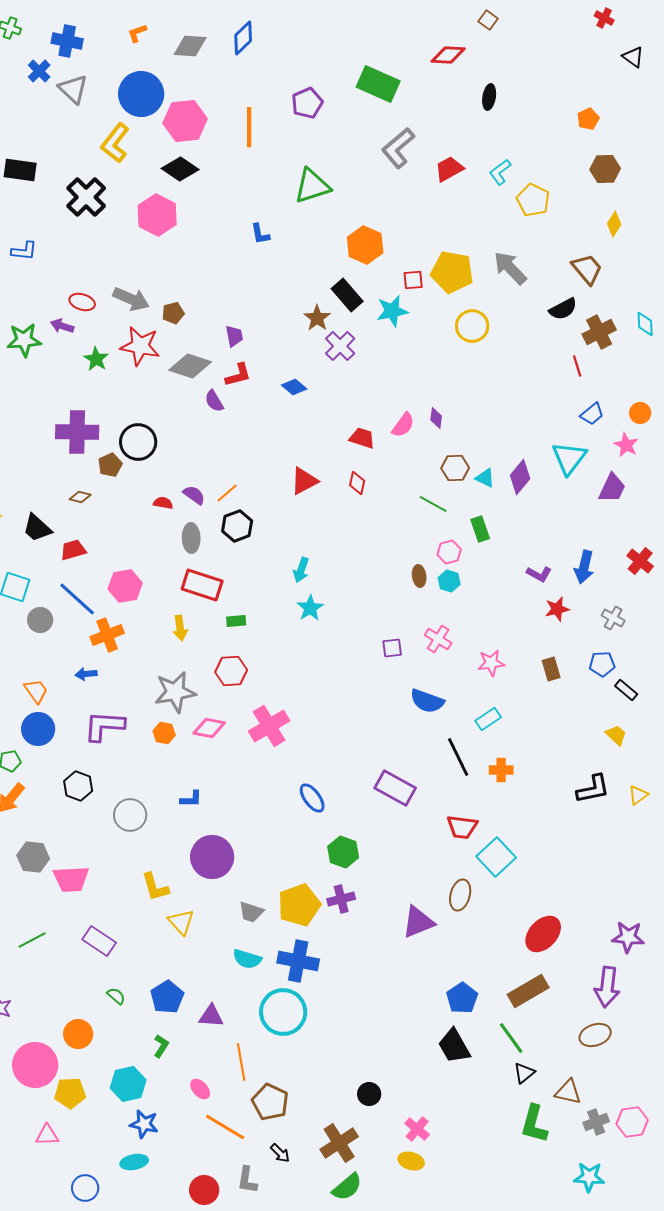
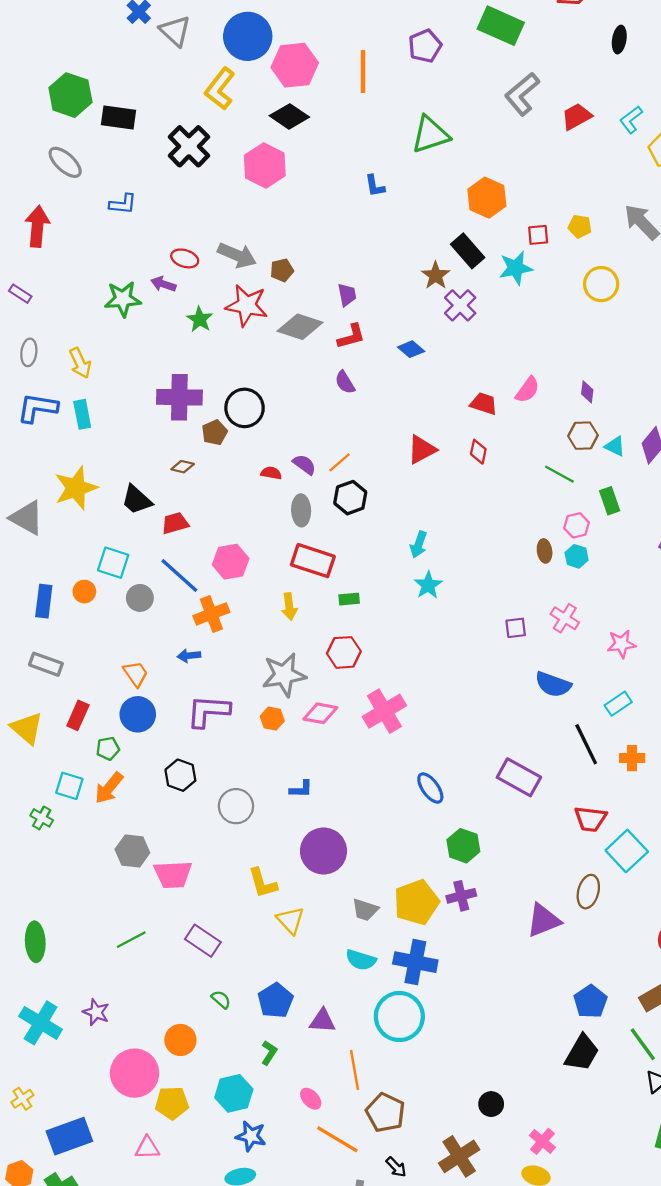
yellow pentagon: (452, 272) -> (580, 226), size x0.5
purple semicircle: (214, 401) -> (345, 382), moved
purple diamond: (436, 418) -> (587, 392), moved
black trapezoid: (454, 1046) -> (582, 1053), turned -120

